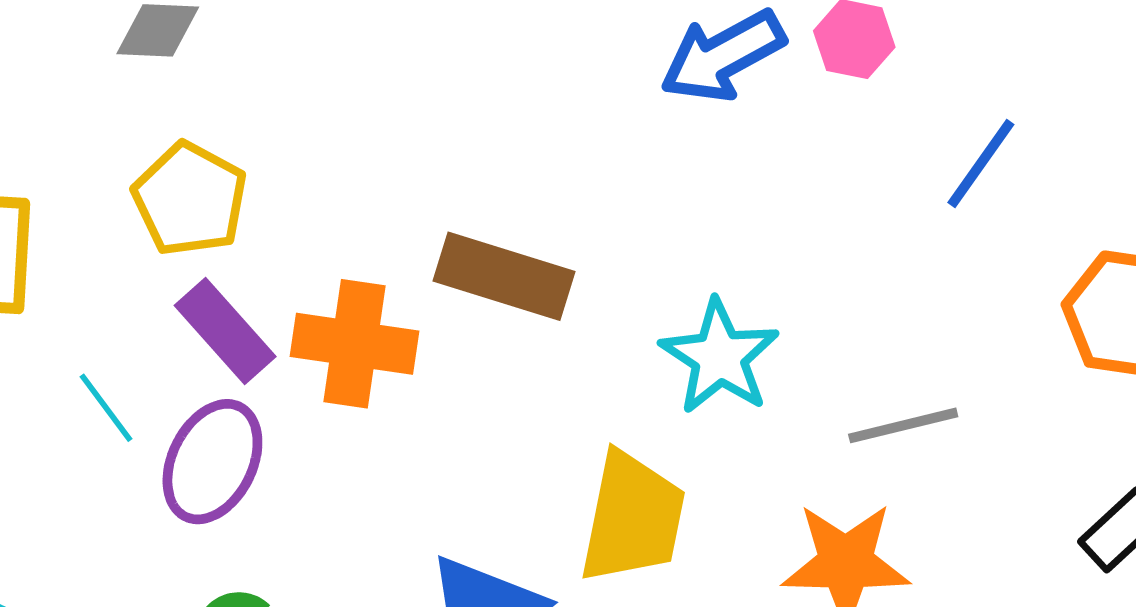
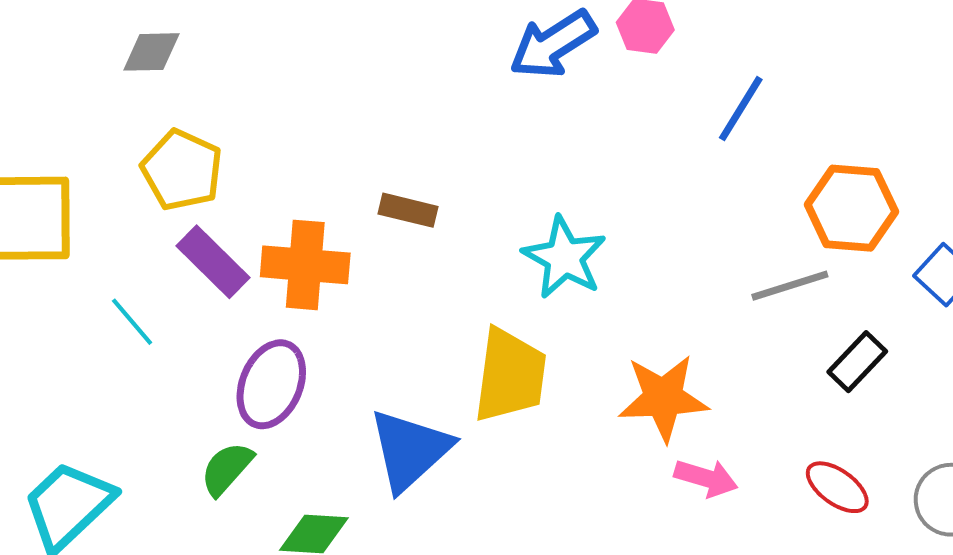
brown rectangle: (504, 276) -> (408, 210), size x0.6
gray line: (903, 425) -> (790, 286), moved
purple ellipse: (212, 462) -> (271, 384), moved

